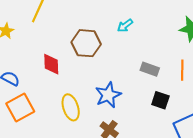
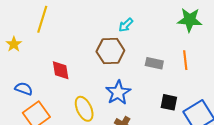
brown hexagon: (86, 43) -> (110, 51), moved
black square: (160, 100) -> (169, 102), moved

